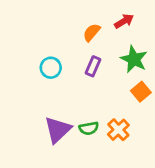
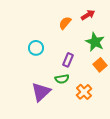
purple rectangle: (93, 66) -> (68, 60), moved
green semicircle: (89, 128) -> (62, 79), moved

